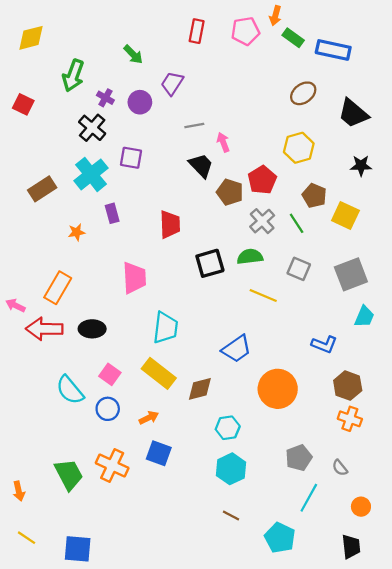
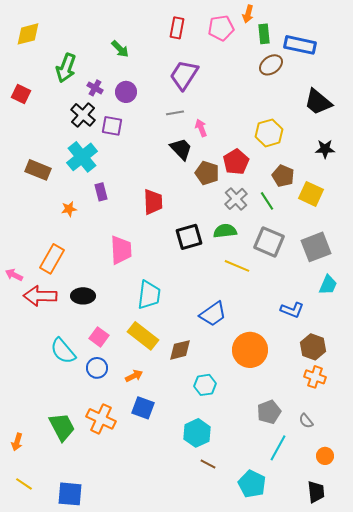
green rectangle: (293, 38) -> (264, 34), turned 48
purple trapezoid: (172, 83) -> (184, 75), moved, size x1.4
brown ellipse: (303, 93) -> (271, 65), moved
purple square: (131, 158) -> (112, 126), moved
brown rectangle: (42, 189) -> (38, 170), turned 55
gray square: (299, 269) -> (269, 242), size x1.4
cyan hexagon: (231, 469) -> (197, 433), moved
orange arrow: (19, 491) -> (17, 442), turned 30

